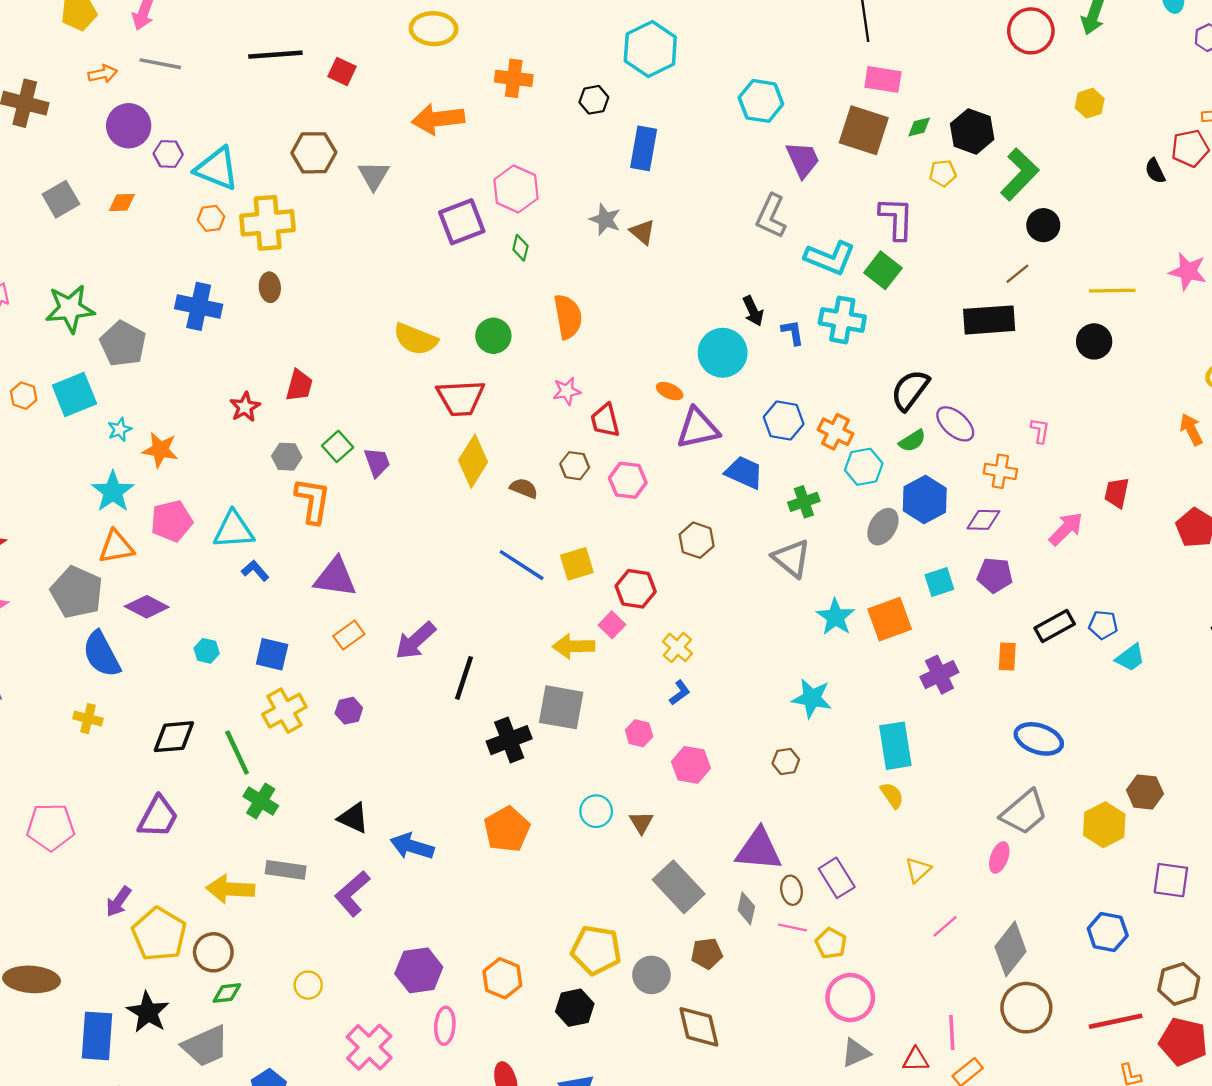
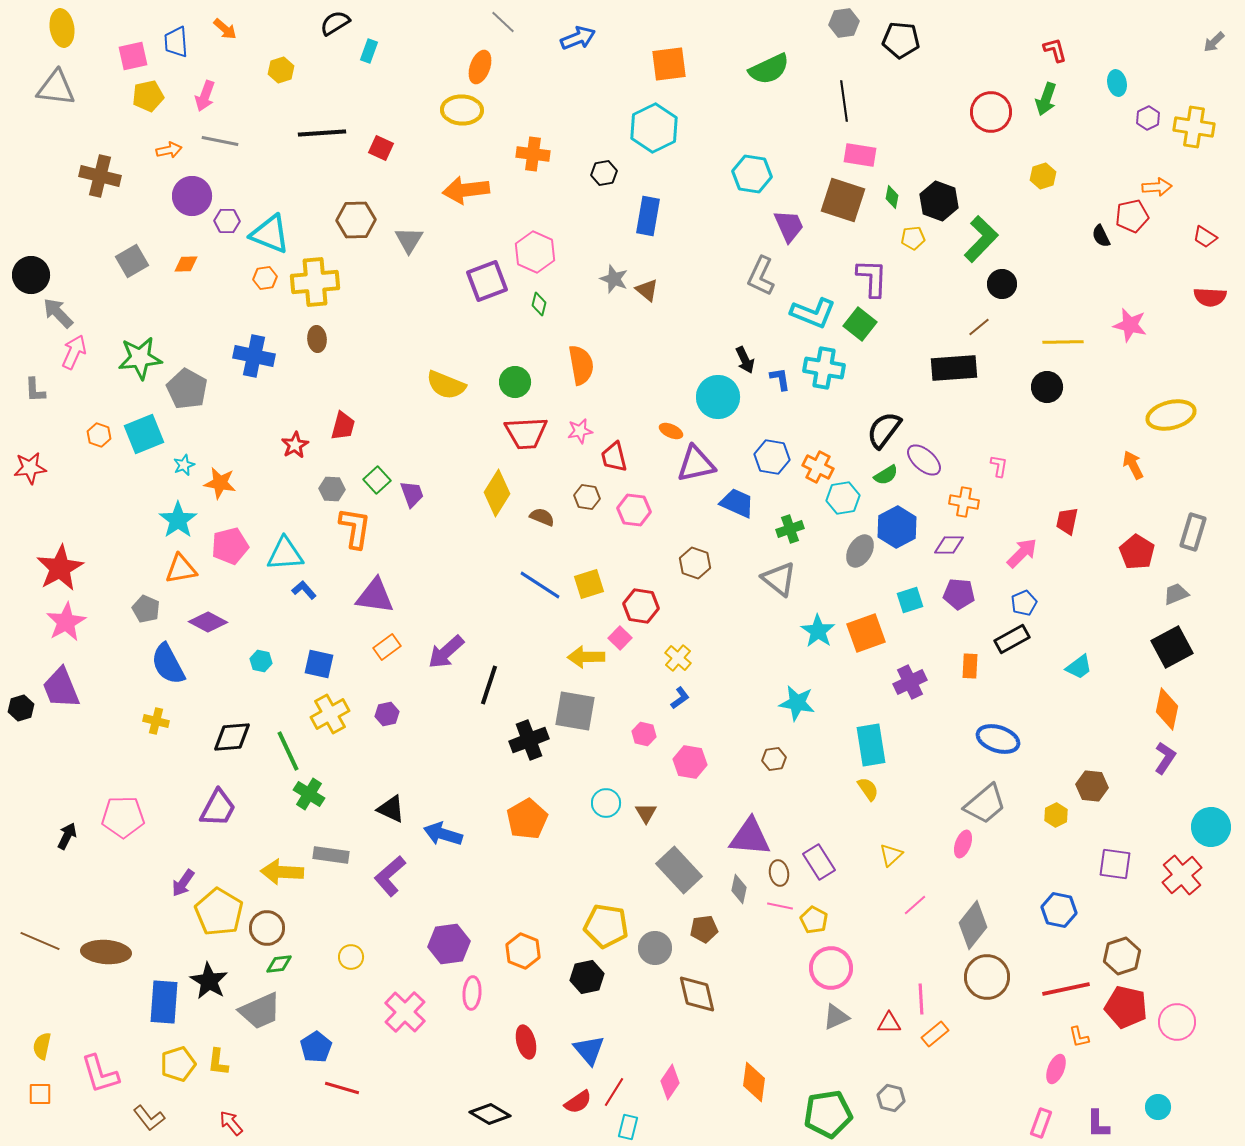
green diamond: (919, 127) -> (892, 197), turned -65
red trapezoid: (461, 398) -> (526, 433), moved
gray pentagon: (77, 592) -> (146, 609), size x0.6
blue pentagon: (1103, 625) -> (1024, 603), moved, turned -30
yellow hexagon: (1104, 825) -> (1056, 815), size x0.6

